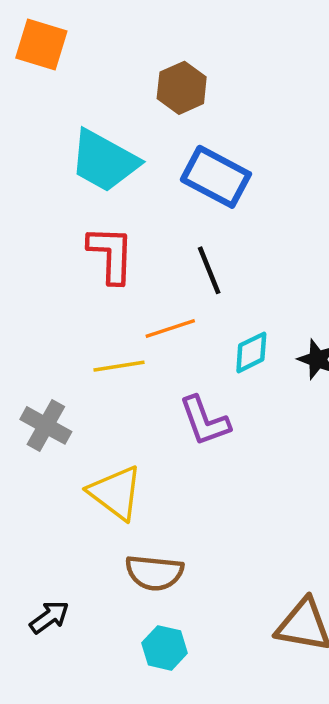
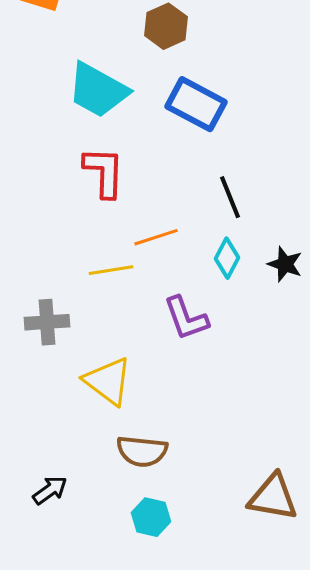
black line: (209, 270) -> (230, 197), moved
cyan diamond: (251, 352) -> (227, 258), turned -36
gray cross: (46, 425) -> (47, 322), turned -33

